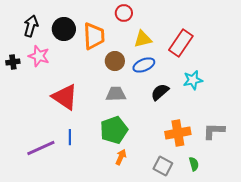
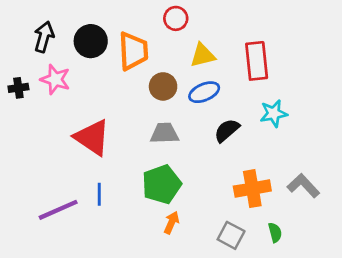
red rectangle: (181, 43) -> (257, 61), turned -40
gray L-shape: (214, 131) -> (303, 186), turned 45

